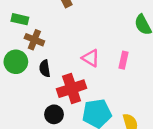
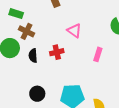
pink triangle: (91, 58) -> (74, 31), moved
red cross: (72, 89) -> (57, 52), moved, size x0.6

